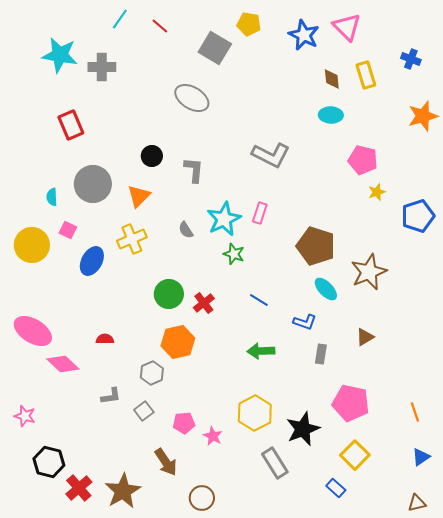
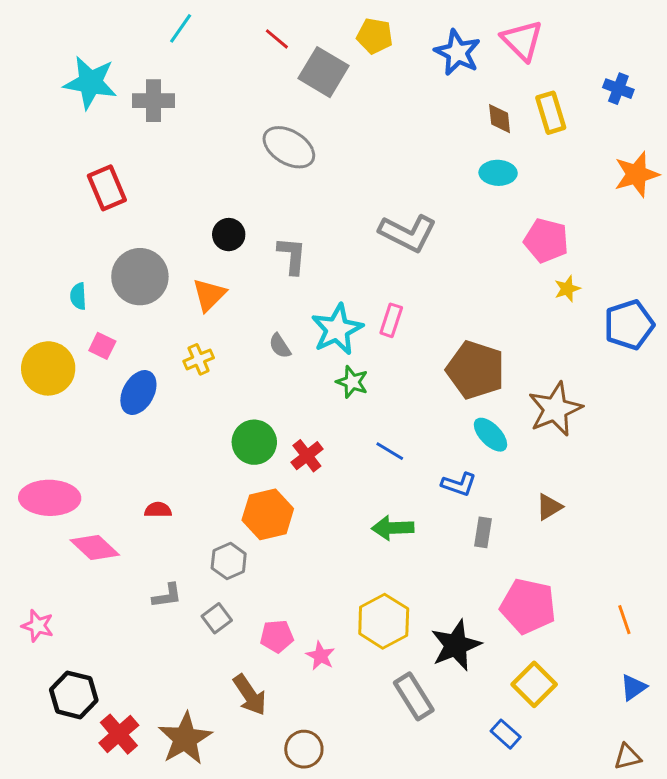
red line: (160, 26) -> (277, 39), moved
yellow cross: (132, 239) -> (199, 359), size x0.7
pink ellipse: (33, 331) -> (50, 498), turned -30

